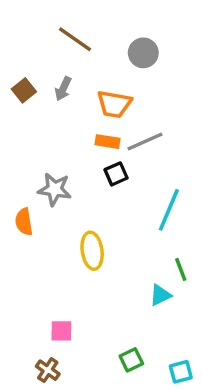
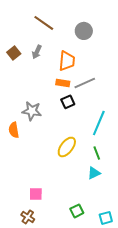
orange trapezoid: (114, 104) -> (67, 61), turned -95
yellow ellipse: (92, 251) -> (67, 147), moved, turned 45
green line: (181, 269) -> (97, 153), moved

